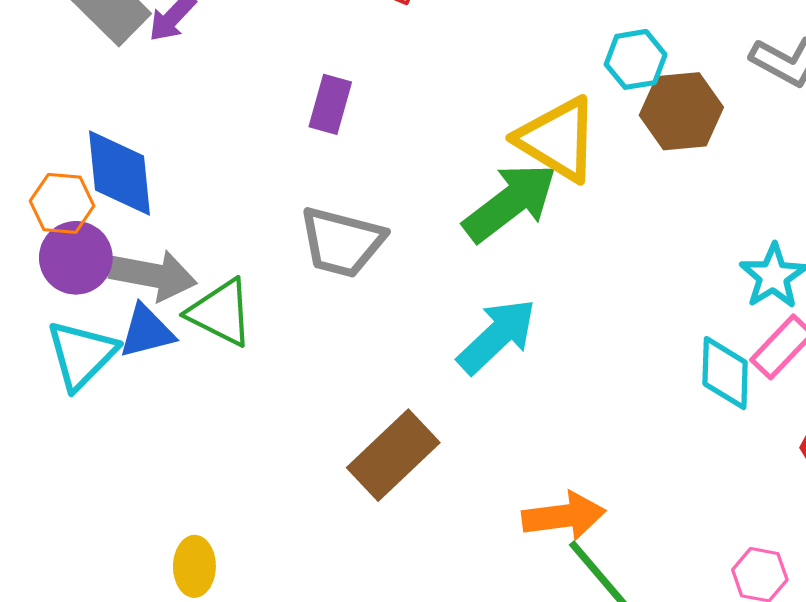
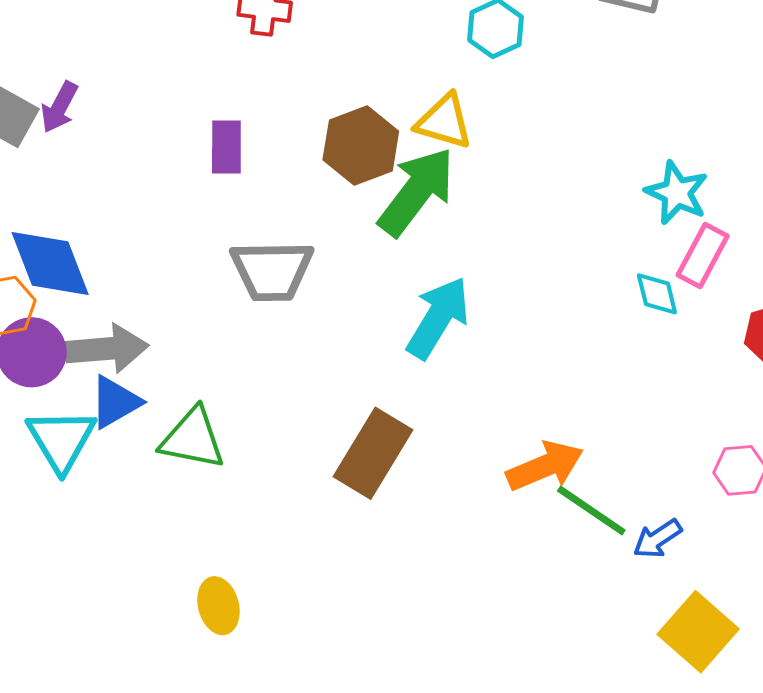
brown hexagon: (681, 111) -> (361, 146), moved
yellow triangle: (558, 139) -> (444, 121), size x0.7
green triangle: (221, 313) -> (193, 439), moved
cyan diamond: (725, 373) -> (657, 294), size x0.7

